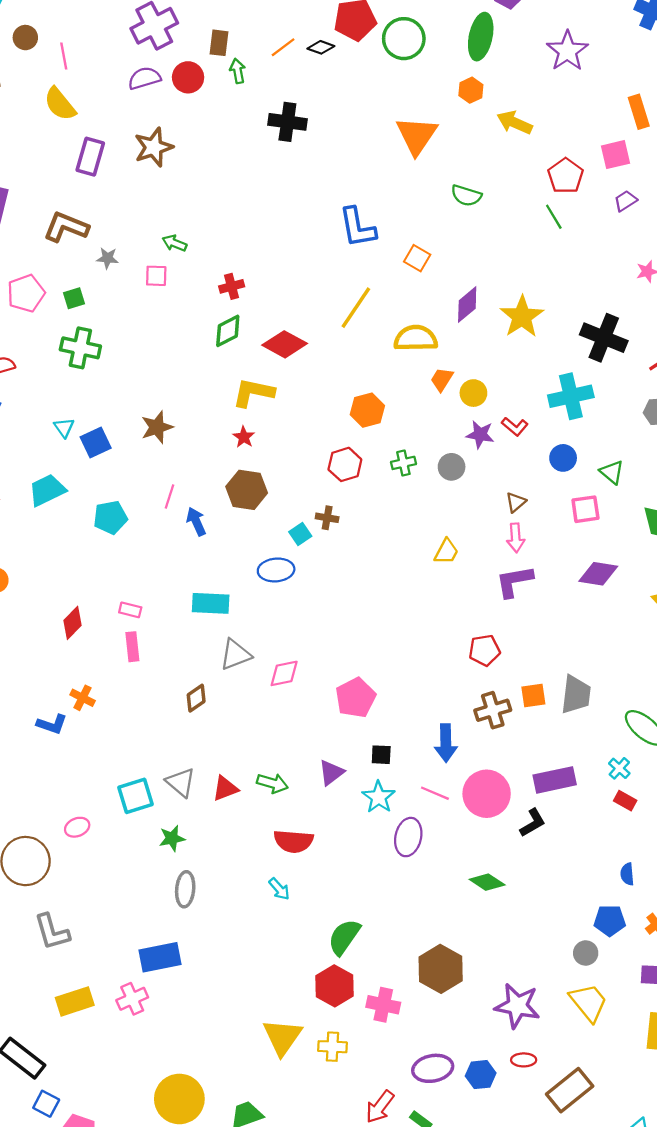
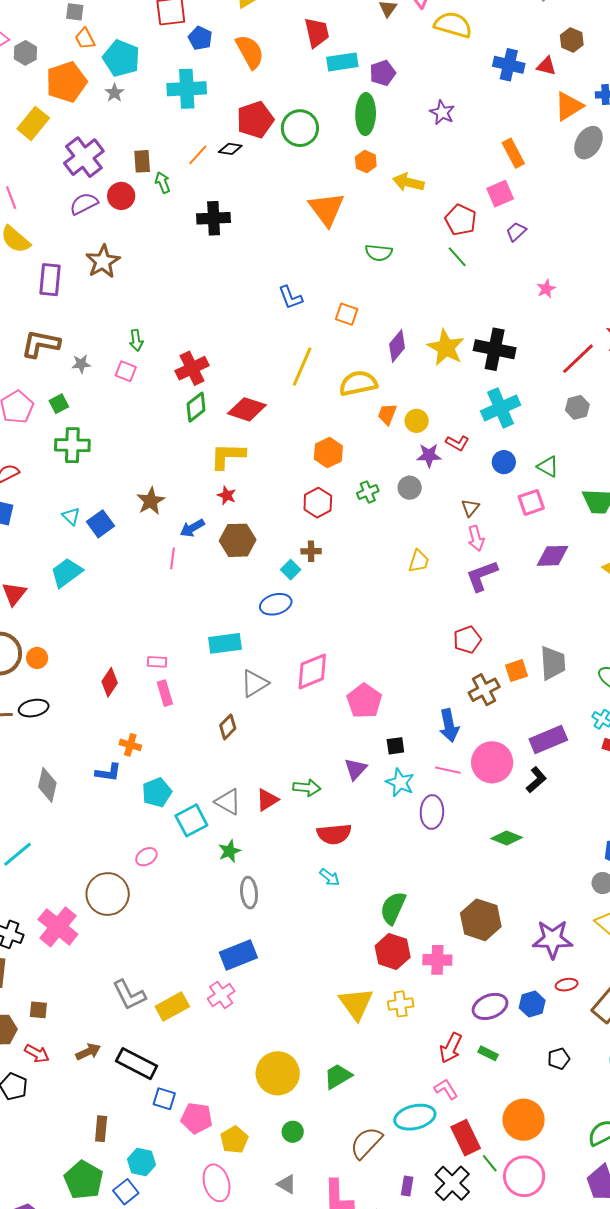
purple star: (567, 51) -> (442, 112), size x0.7
blue L-shape: (357, 227) -> (290, 297), size x0.7
green arrow: (174, 243) -> (136, 340), turned -110
pink square: (156, 276) -> (126, 371), turned 30
red cross: (232, 286) -> (192, 368), size x1.5
black cross: (604, 338) -> (495, 349), moved
cyan pentagon: (110, 517) -> (157, 792), moved
blue arrow: (196, 521) -> (192, 528), moved, turned -85
pink diamond: (284, 673) -> (312, 671), moved, size x1.4
gray L-shape: (52, 932) -> (129, 995), moved

